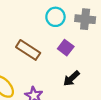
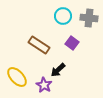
black arrow: (71, 78) -> (58, 70), moved

